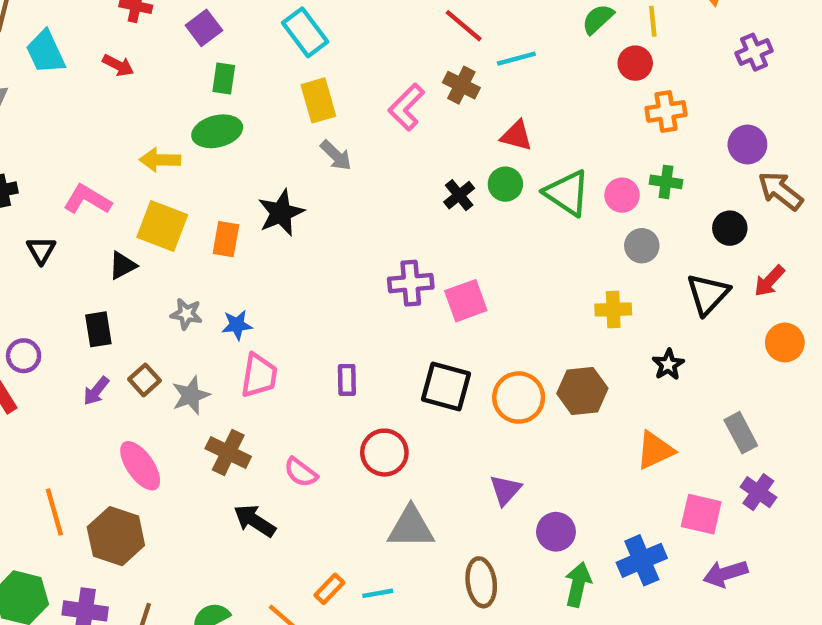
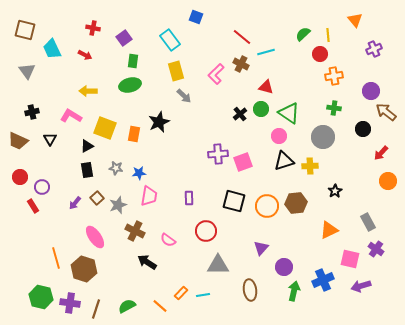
yellow arrow: (160, 160) -> (88, 91), moved
pink circle: (622, 195) -> (279, 136), moved
gray circle: (642, 246) -> (323, 137), size x1.5
black triangle: (708, 294) -> (284, 161), moved, turned 30
black rectangle: (98, 329) -> (87, 170), moved

